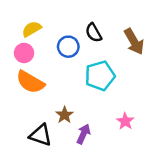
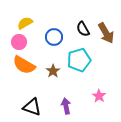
black semicircle: (94, 33) -> (83, 29), moved
brown star: (64, 115) -> (53, 71), moved
purple arrow: (83, 134) -> (66, 106), turned -35

